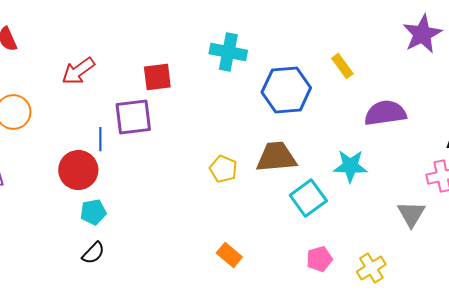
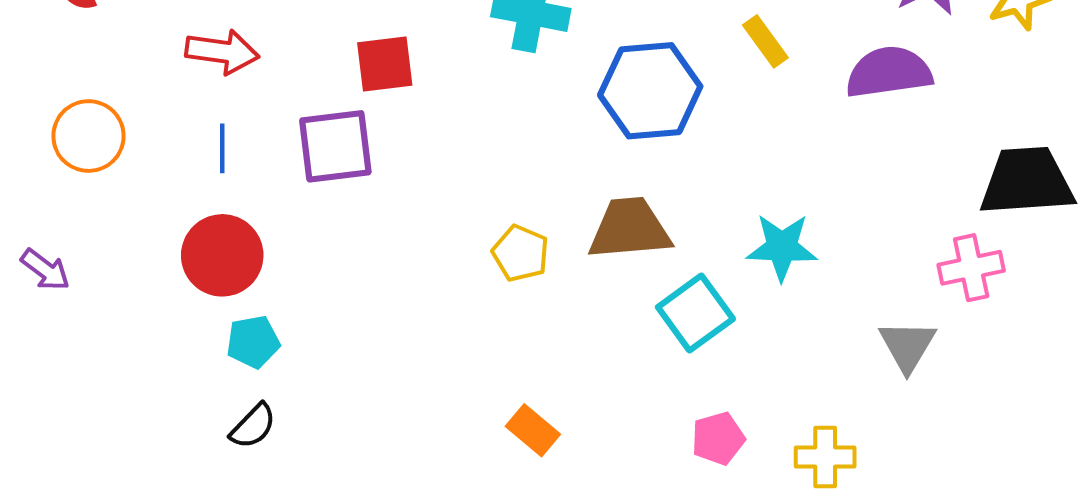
red arrow: (78, 71) -> (222, 52), turned -136
purple semicircle: (385, 113) -> (889, 72), moved
blue line: (100, 139) -> (222, 148), moved
yellow cross: (371, 268) -> (825, 457), turned 32

